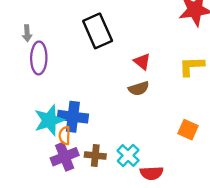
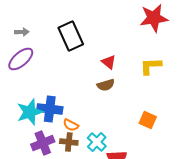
gray arrow: (27, 33) -> (22, 32), moved, turned -88
purple ellipse: (39, 58) -> (21, 59), turned 48
orange semicircle: (65, 136) -> (71, 125), moved, turned -63

